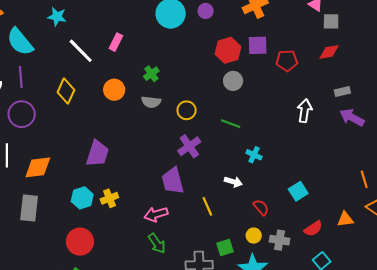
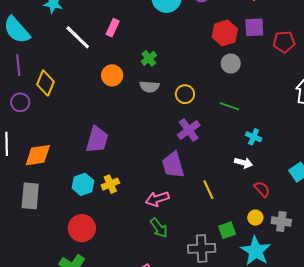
yellow diamond: (66, 91) -> (45, 83), moved
purple circle: (22, 114) -> (20, 102), size x0.7
white arrow: (233, 182) -> (244, 163), moved

